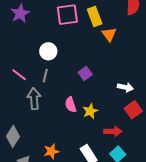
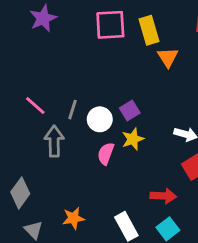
white circle: (48, 51) -> (100, 119), moved
pink semicircle: (71, 105) -> (106, 154), turned 35
yellow star: (90, 111) -> (133, 139), moved

